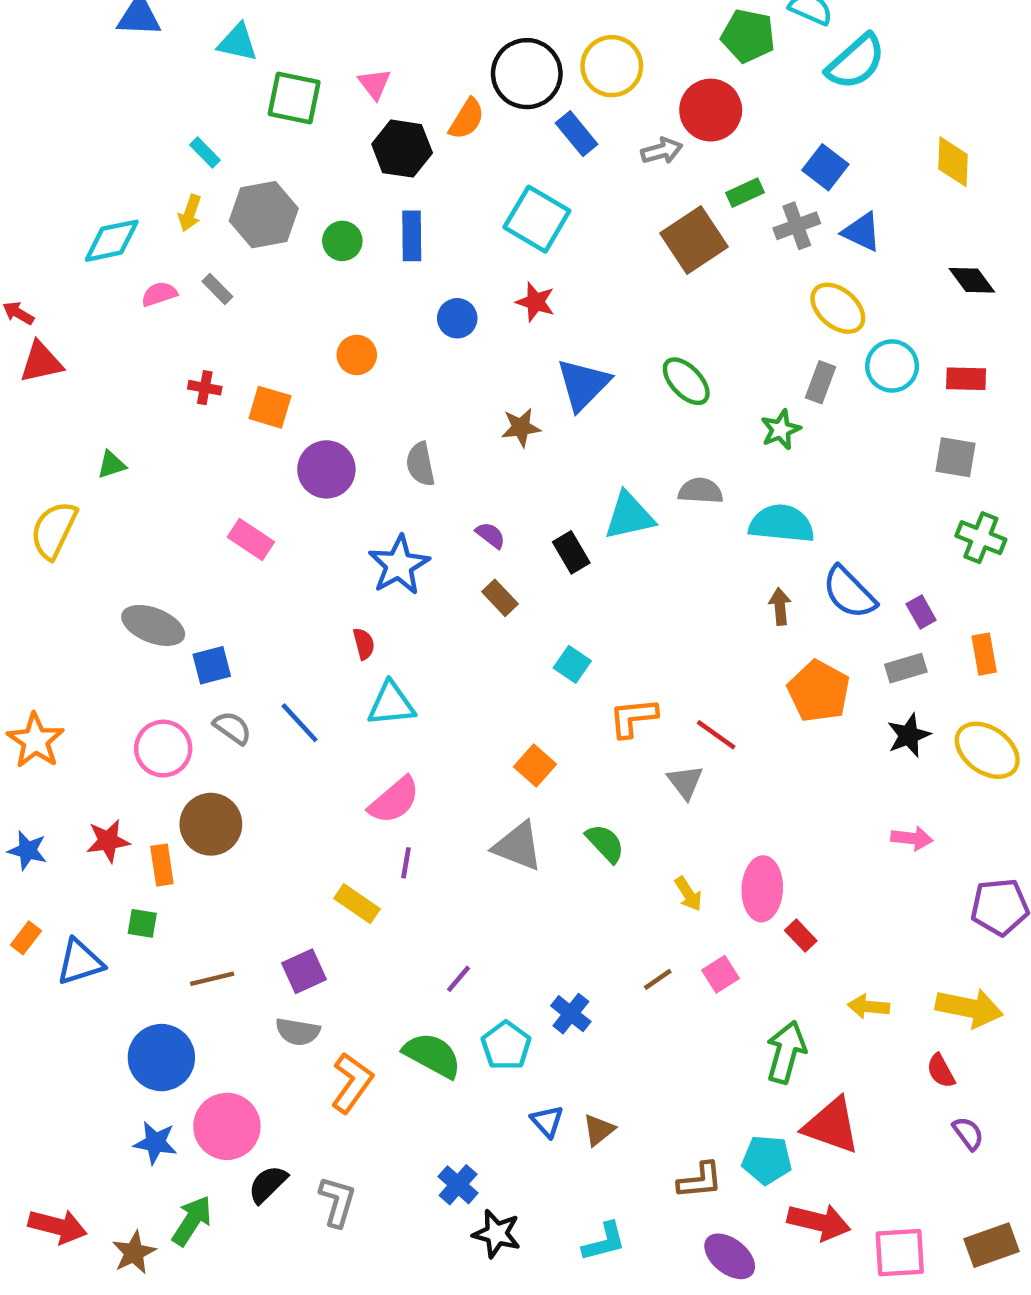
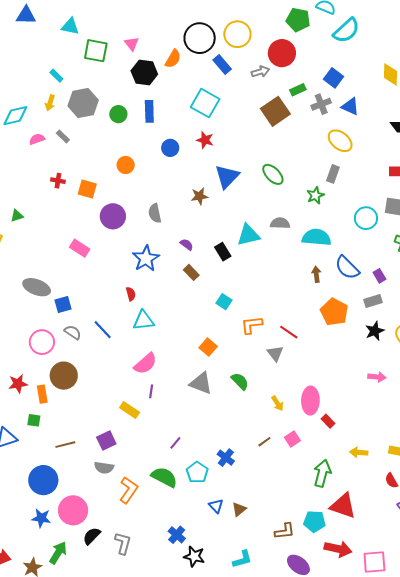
cyan circle: (892, 366) -> (366, 218), moved

